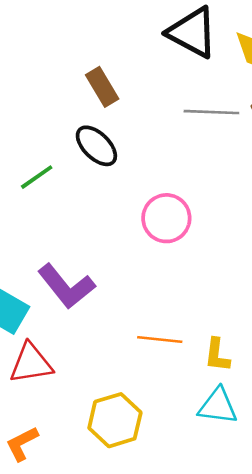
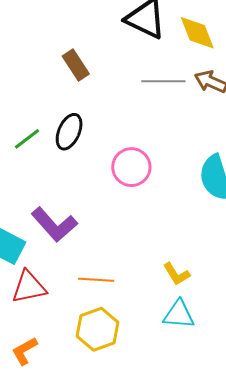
black ellipse: (96, 146) -> (69, 132), moved, turned 72
orange line: (160, 339) -> (96, 280), moved
yellow L-shape: (217, 355) -> (176, 274), turned -36

